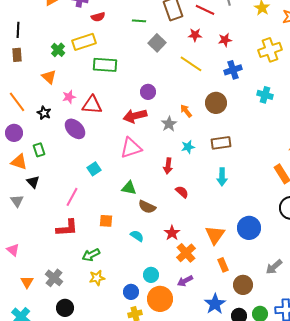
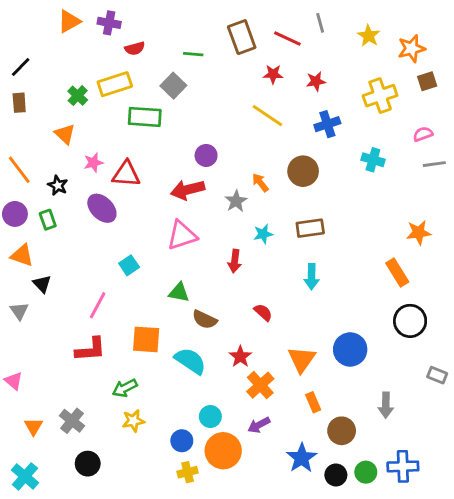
black line: (18, 30) -> (21, 67), turned 42
gray square: (157, 43) -> (173, 86), moved
green rectangle: (39, 150) -> (48, 220), moved
red semicircle: (182, 192) -> (263, 312), moved
orange square: (106, 221) -> (146, 339), size x1.5
cyan semicircle: (137, 236) -> (190, 361), size x1.6
gray arrow: (274, 267) -> (386, 405), turned -48

